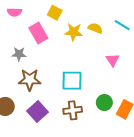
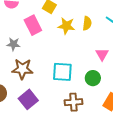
yellow semicircle: (95, 28) -> (87, 23), turned 72
green circle: (104, 103) -> (93, 78), moved
brown cross: (73, 110) -> (73, 102), moved

